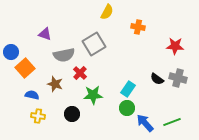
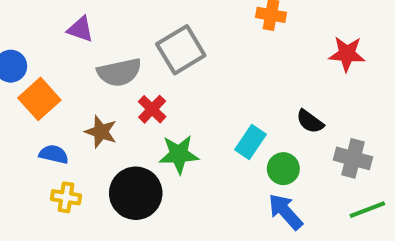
gray cross: (178, 78) -> (353, 158), moved
green circle: (127, 108) -> (283, 169), moved
black circle: (72, 114) -> (136, 193), size x1.6
green line: (172, 122) -> (367, 210), moved

